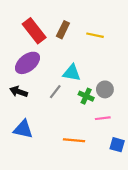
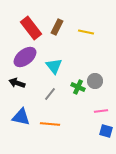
cyan triangle: (72, 73) -> (54, 66), moved, turned 42
gray line: (55, 92) -> (50, 94), moved
pink line: (103, 118) -> (101, 111), moved
orange line: (74, 140) -> (50, 124), moved

